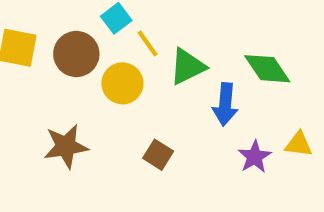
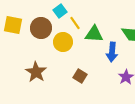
green triangle: (187, 67) -> (94, 34), turned 30
brown star: (66, 146) -> (36, 72), turned -30

